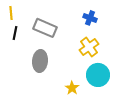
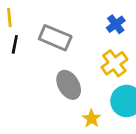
blue cross: (90, 18) -> (116, 24), turned 32
gray ellipse: (40, 61) -> (69, 85), moved, turned -35

